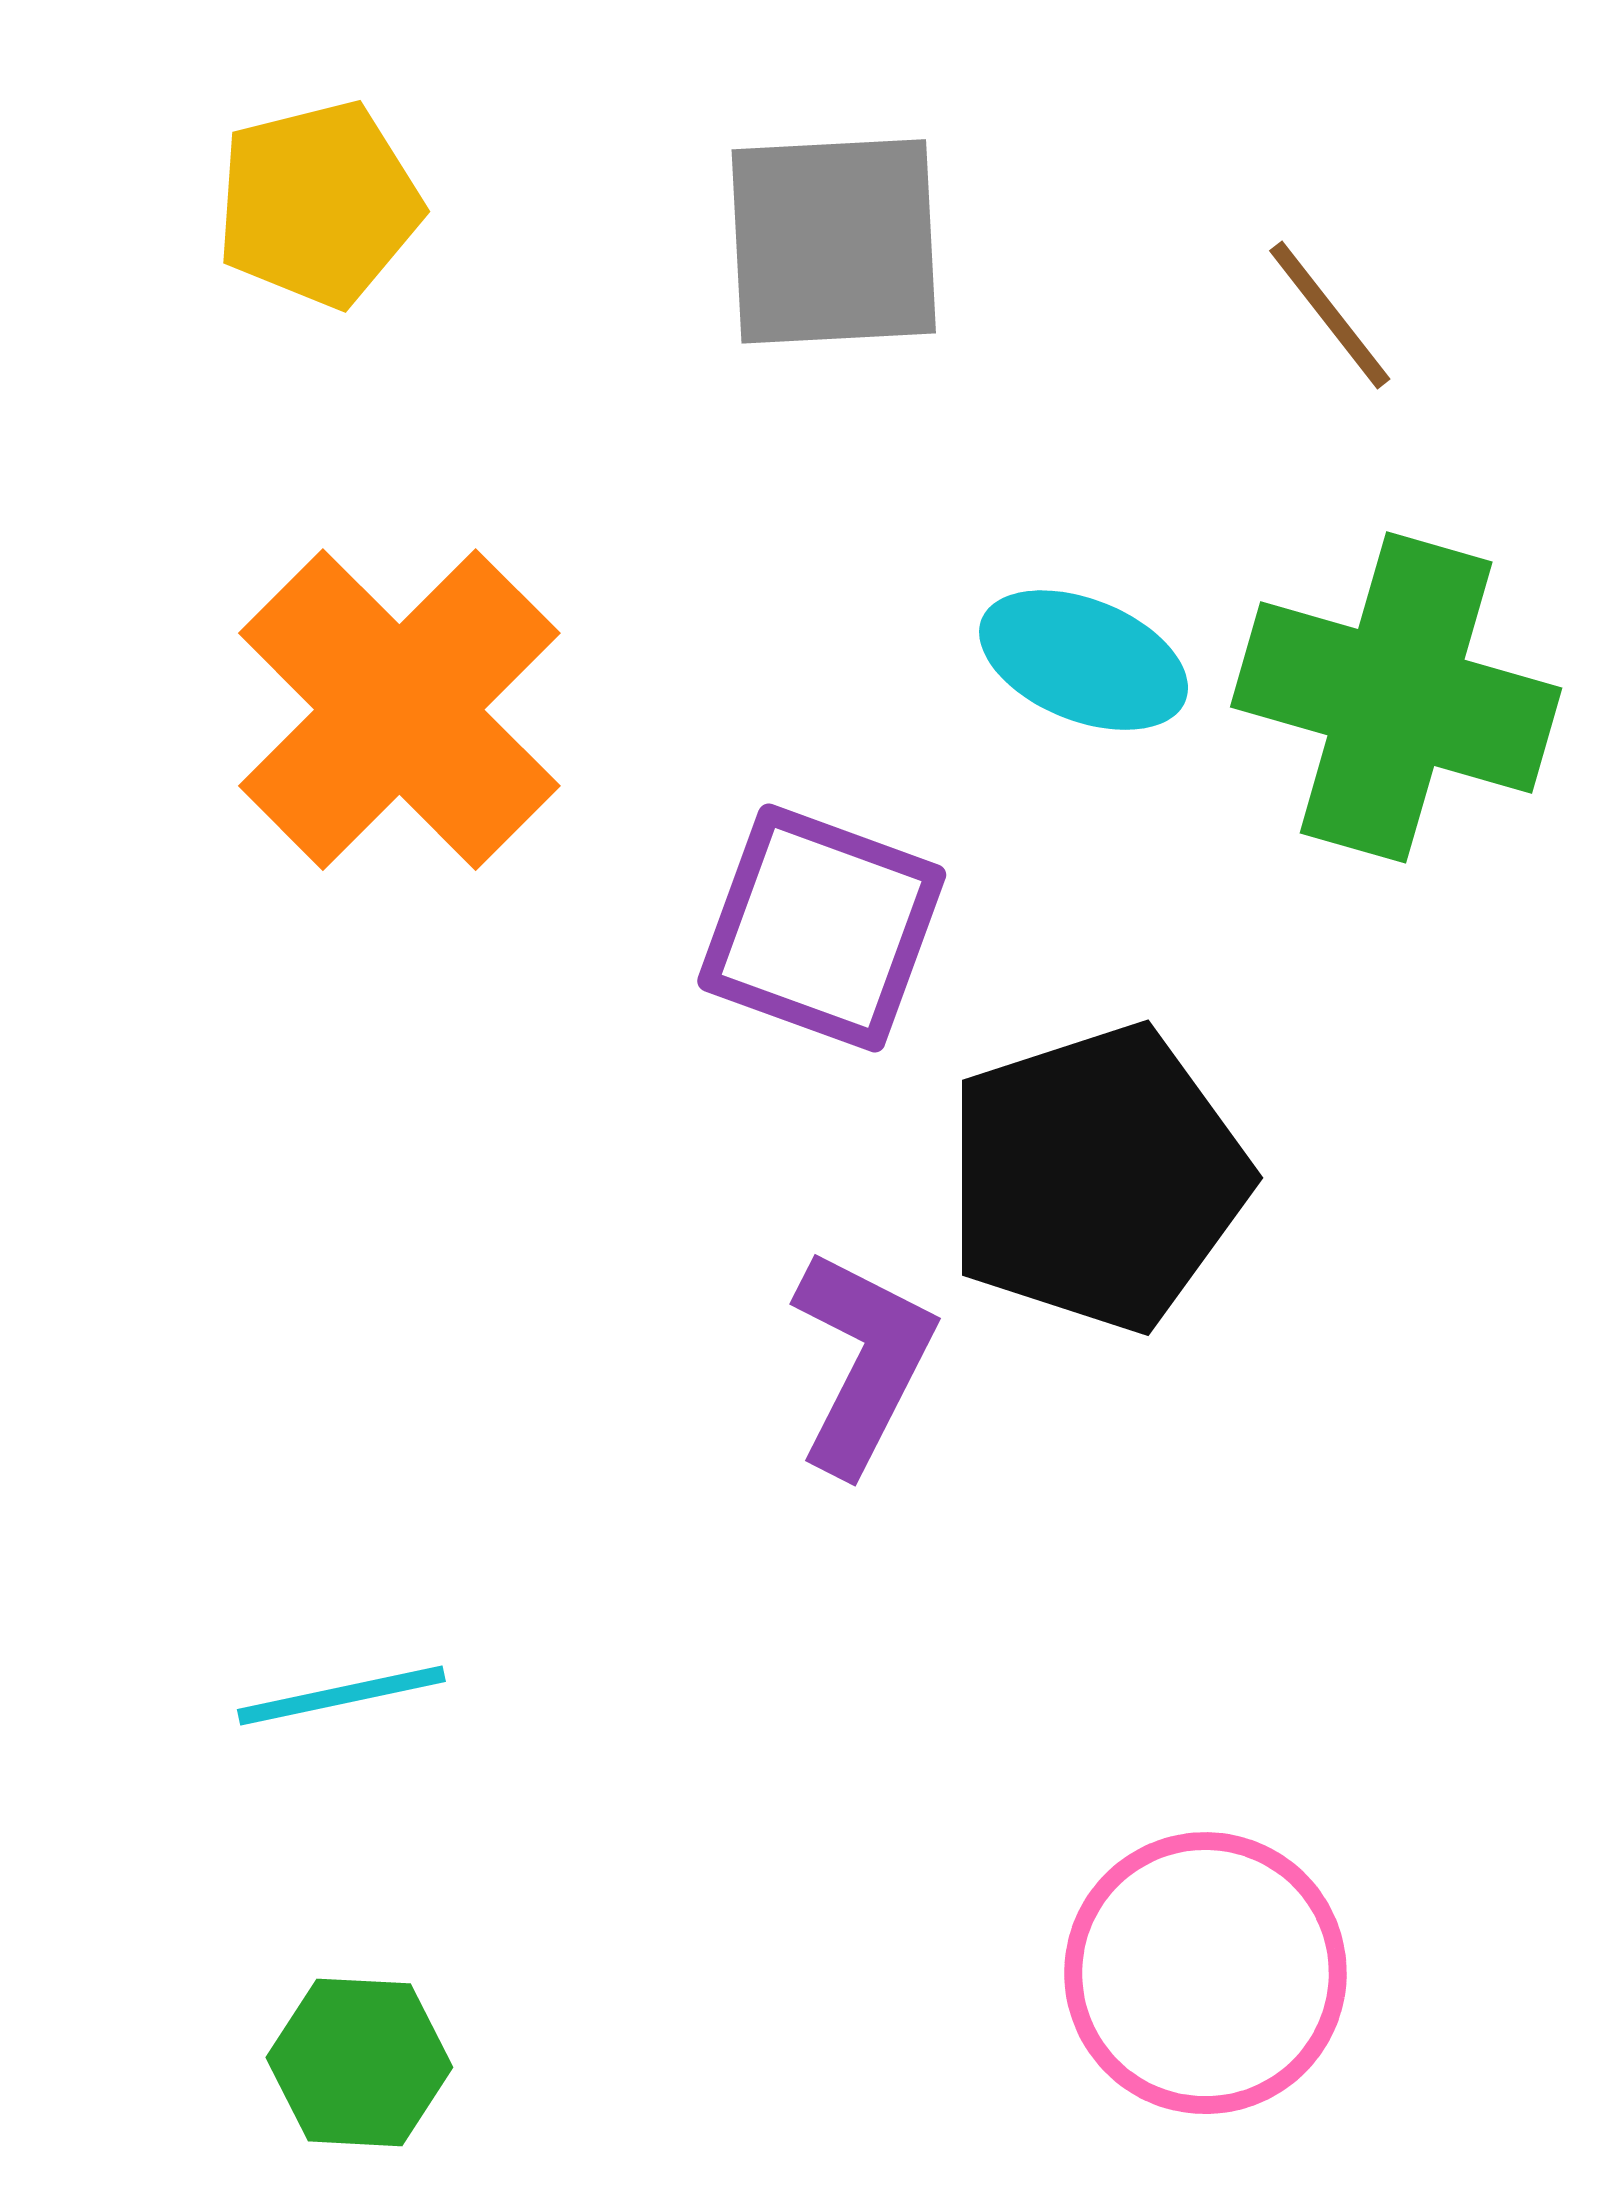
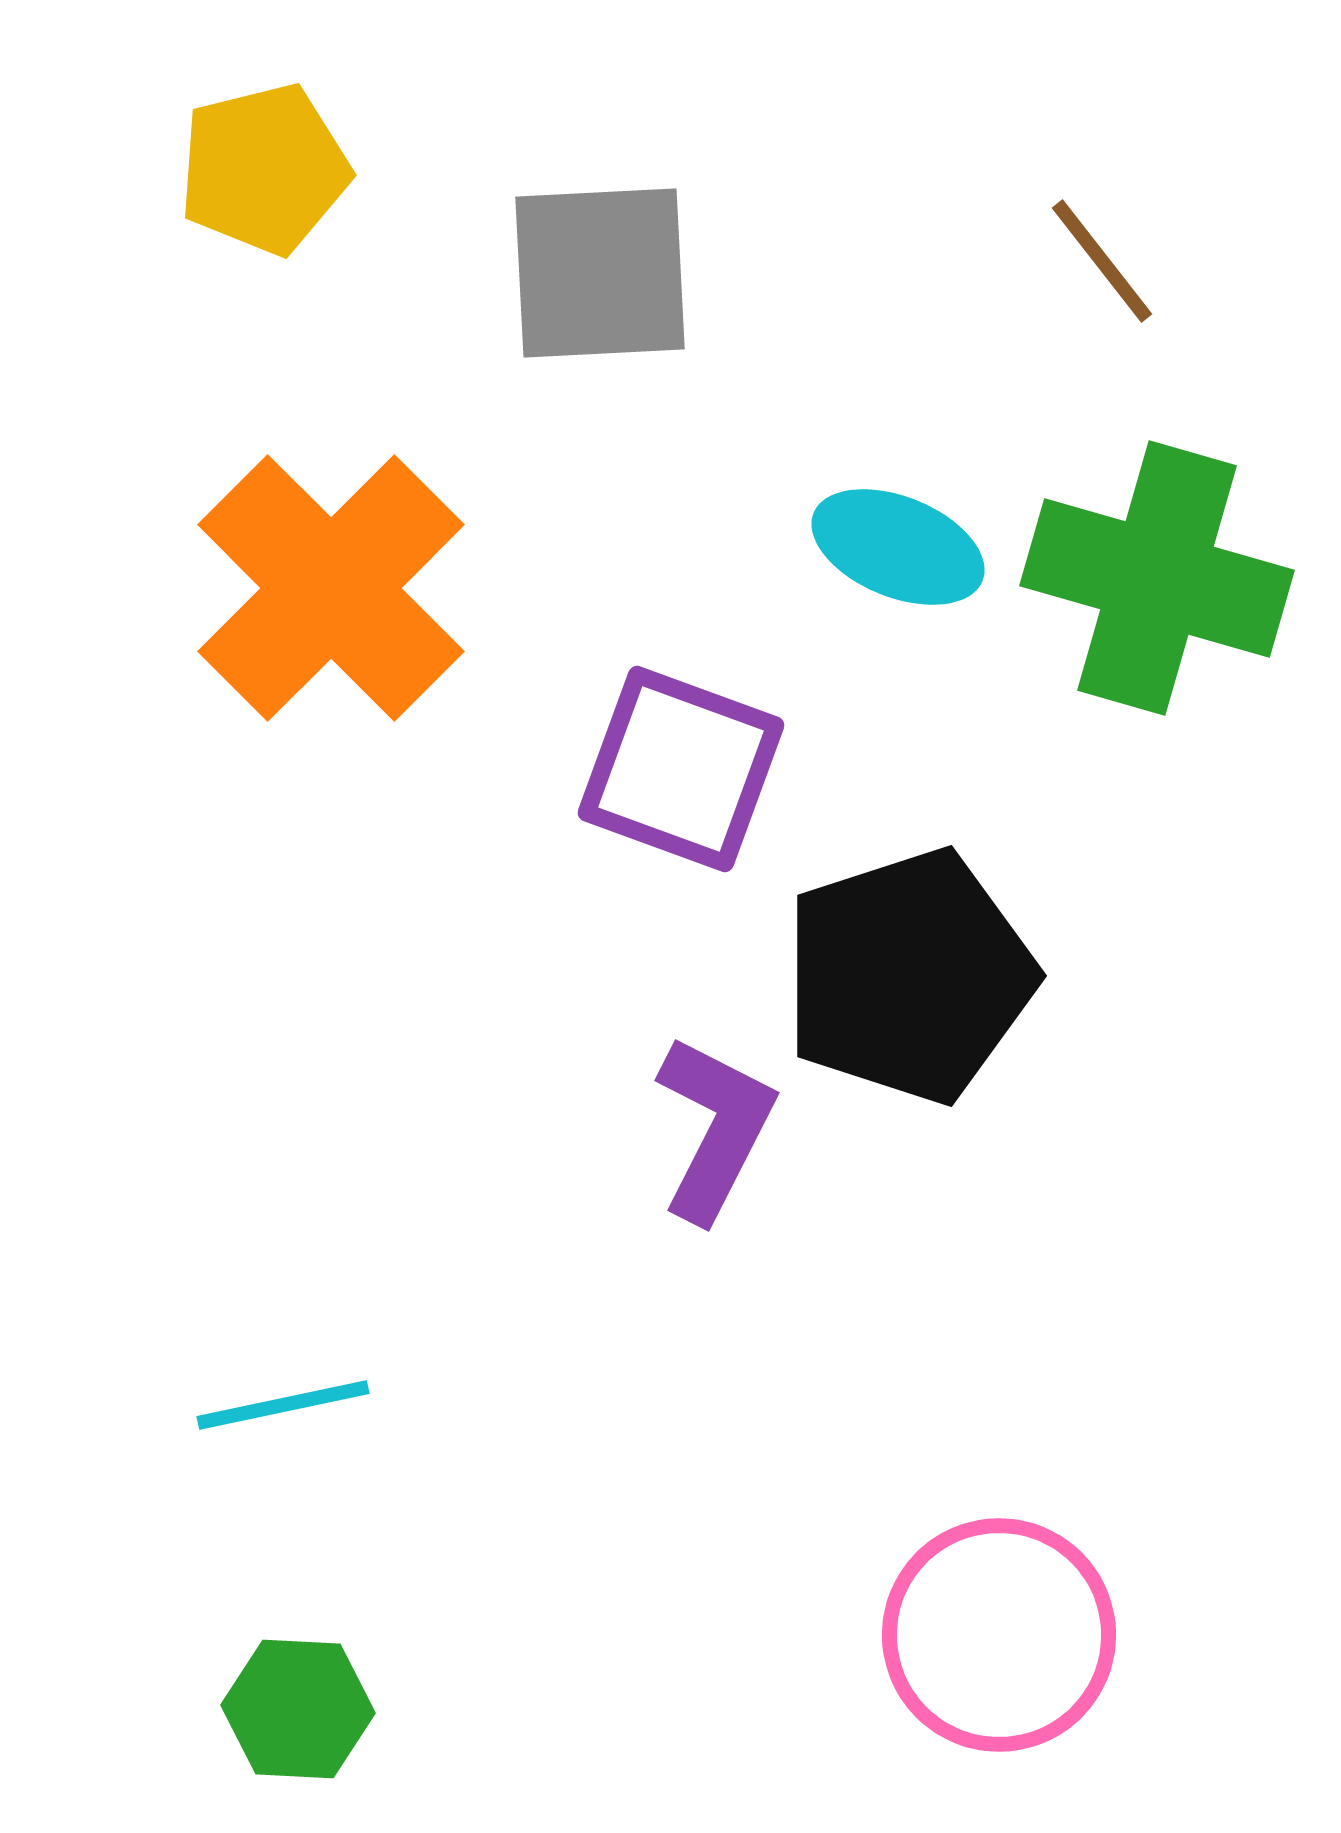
gray square: (834, 241) -> (600, 273), moved

